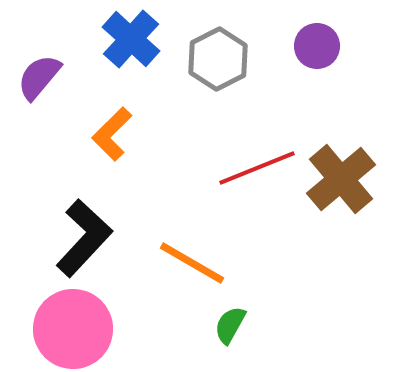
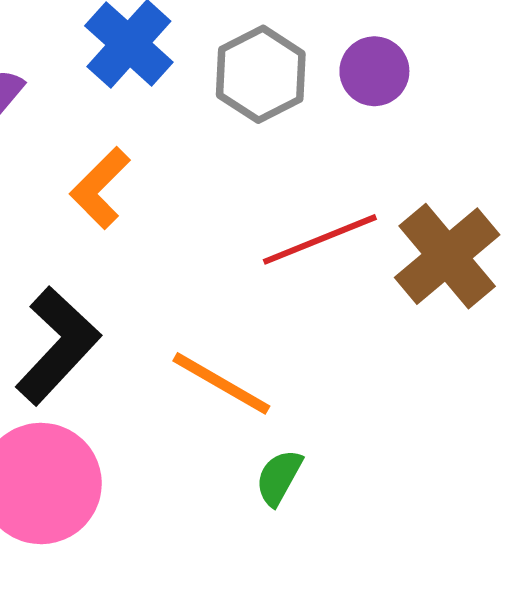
purple circle: (317, 46) -> (374, 71), moved

